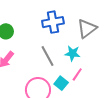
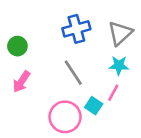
cyan star: (73, 53) -> (119, 65), moved

